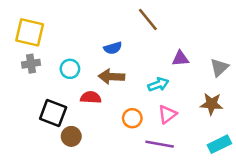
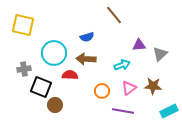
gray cross: (31, 64) -> (24, 69), moved
gray triangle: (219, 68) -> (160, 54), moved
cyan circle: (70, 69) -> (54, 53), size x1.6
brown star: (212, 104) -> (153, 86), moved

